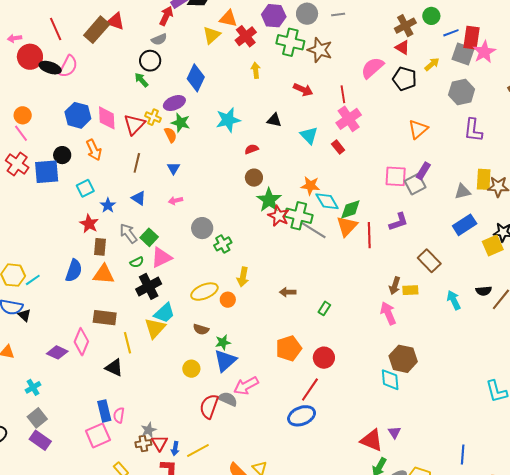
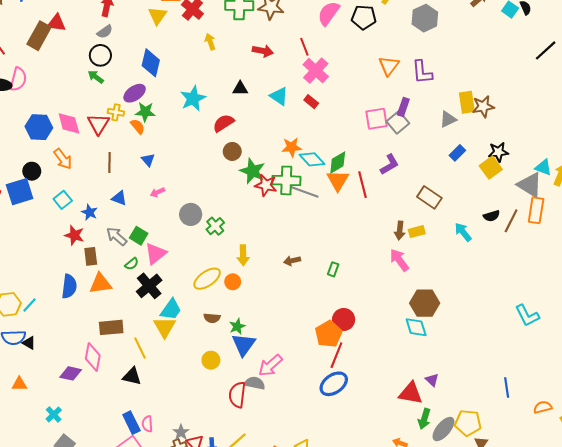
purple L-shape: (473, 130) -> (422, 72), moved
red semicircle: (252, 149) -> (223, 123), size x1.5
blue rectangle: (465, 225) -> (457, 153), size x0.7
orange pentagon: (289, 348) -> (329, 334), moved

